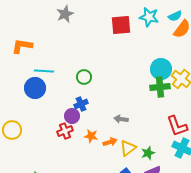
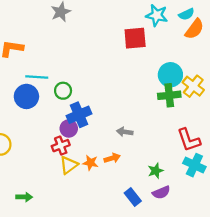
red square: (121, 25) -> (135, 38), moved
green circle: (84, 77) -> (63, 91), moved
blue cross: (81, 104) -> (79, 115), size x1.5
orange star: (91, 136) -> (90, 163), moved
yellow triangle: (128, 148) -> (69, 165), moved

